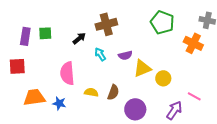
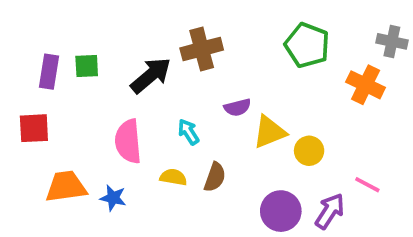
black arrow: (79, 38) -> (151, 75), size x1.6
cyan arrow: (100, 54) -> (188, 132), moved
purple circle: (135, 109) -> (281, 211), moved

